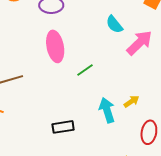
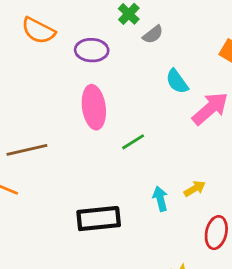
cyan arrow: (107, 110) -> (160, 199), size x0.7
black rectangle: (63, 127) -> (99, 219), size x1.4

